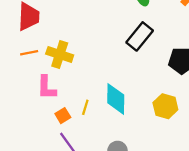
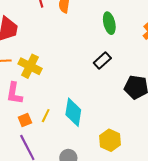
black rectangle: (140, 36) -> (102, 61), size x0.7
yellow hexagon: (165, 106) -> (110, 140), moved

